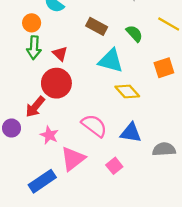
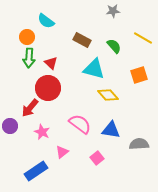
pink triangle: (73, 159) -> (62, 152), size x0.6

